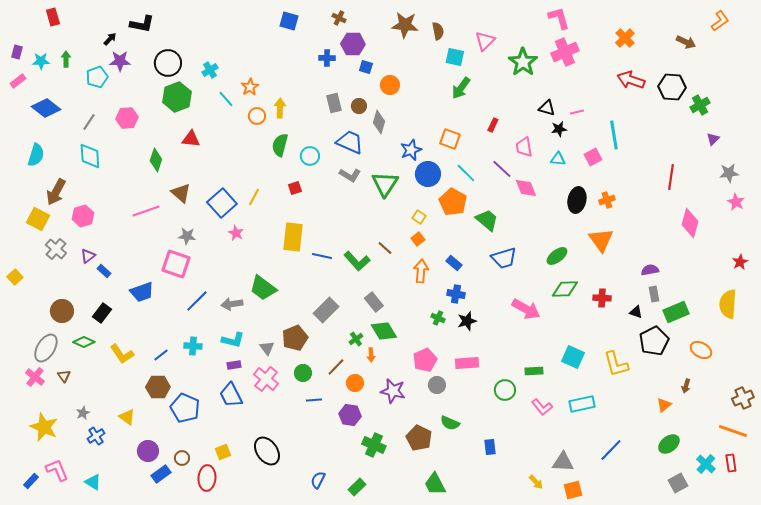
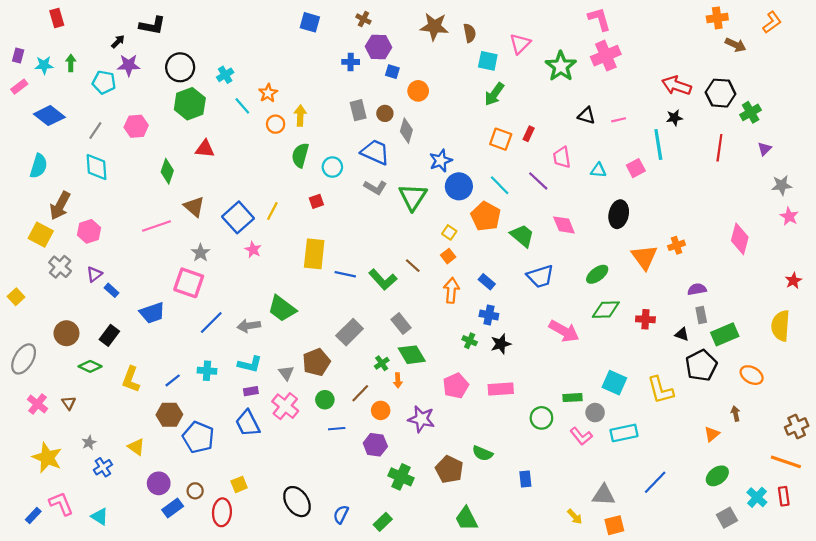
orange cross: (625, 38) -> (717, 18), moved, turned 36
cyan pentagon: (97, 77) -> (104, 82), turned 30
black star: (559, 129) -> (674, 118), moved
orange square: (450, 139) -> (501, 139), moved
red line: (671, 177) -> (719, 148), moved
pink diamond: (526, 188) -> (564, 225), moved
orange cross: (607, 200) -> (677, 245), moved
gray star: (187, 236) -> (200, 253), turned 30
gray ellipse: (46, 348) -> (24, 359), moved
yellow L-shape: (122, 354) -> (131, 379), turned 55
gray circle: (437, 385) -> (595, 413), moved
brown arrow: (686, 386) -> (736, 414), turned 152
black ellipse: (267, 451) -> (297, 502), moved

